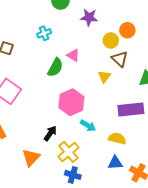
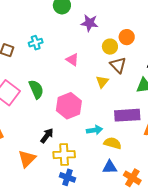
cyan cross: (44, 33) -> (36, 43), moved
green semicircle: (55, 67) -> (36, 89), moved, turned -54
cyan arrow: (88, 126) -> (94, 130), moved, turned -42
yellow cross: (68, 152) -> (64, 155), turned 35

